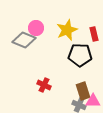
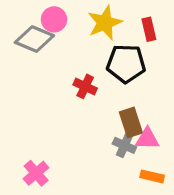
red cross: (44, 85) -> (85, 86), moved

